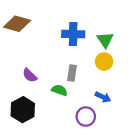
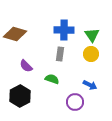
brown diamond: (17, 24) -> (15, 34), moved
gray rectangle: (72, 73) -> (60, 54), moved

